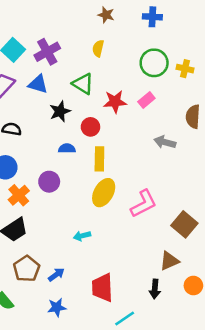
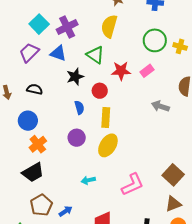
yellow semicircle: (98, 48) -> (109, 26), size x1.6
blue semicircle: (67, 148) -> (79, 108), turned 72
purple circle: (49, 182) -> (77, 138), moved
pink L-shape: (144, 204) -> (133, 184), moved
brown triangle: (169, 261) -> (173, 204), moved

